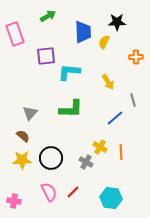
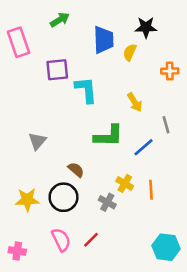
cyan L-shape: (69, 72) -> (86, 90), turned 80
green L-shape: (71, 109) -> (108, 136), moved
brown semicircle: (23, 136) -> (76, 170), moved
cyan hexagon: (111, 198) -> (166, 247), moved

